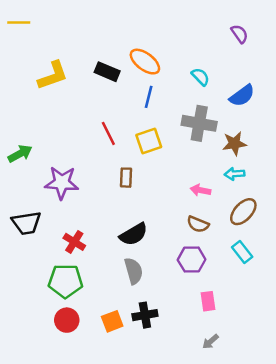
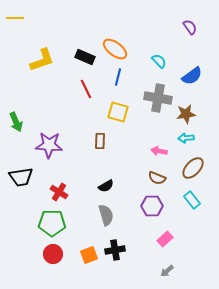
red line: (108, 133) -> (86, 89), moved
yellow square: (149, 141) -> (118, 112), turned 35
green arrow: (20, 154) -> (16, 122), turned 96
black semicircle: (134, 234) -> (106, 186), size x0.7
pink rectangle: (208, 301) -> (165, 239), turned 56

